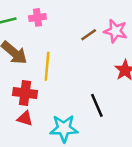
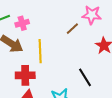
pink cross: (37, 17) -> (22, 23), moved
brown line: (89, 35) -> (72, 29), moved

